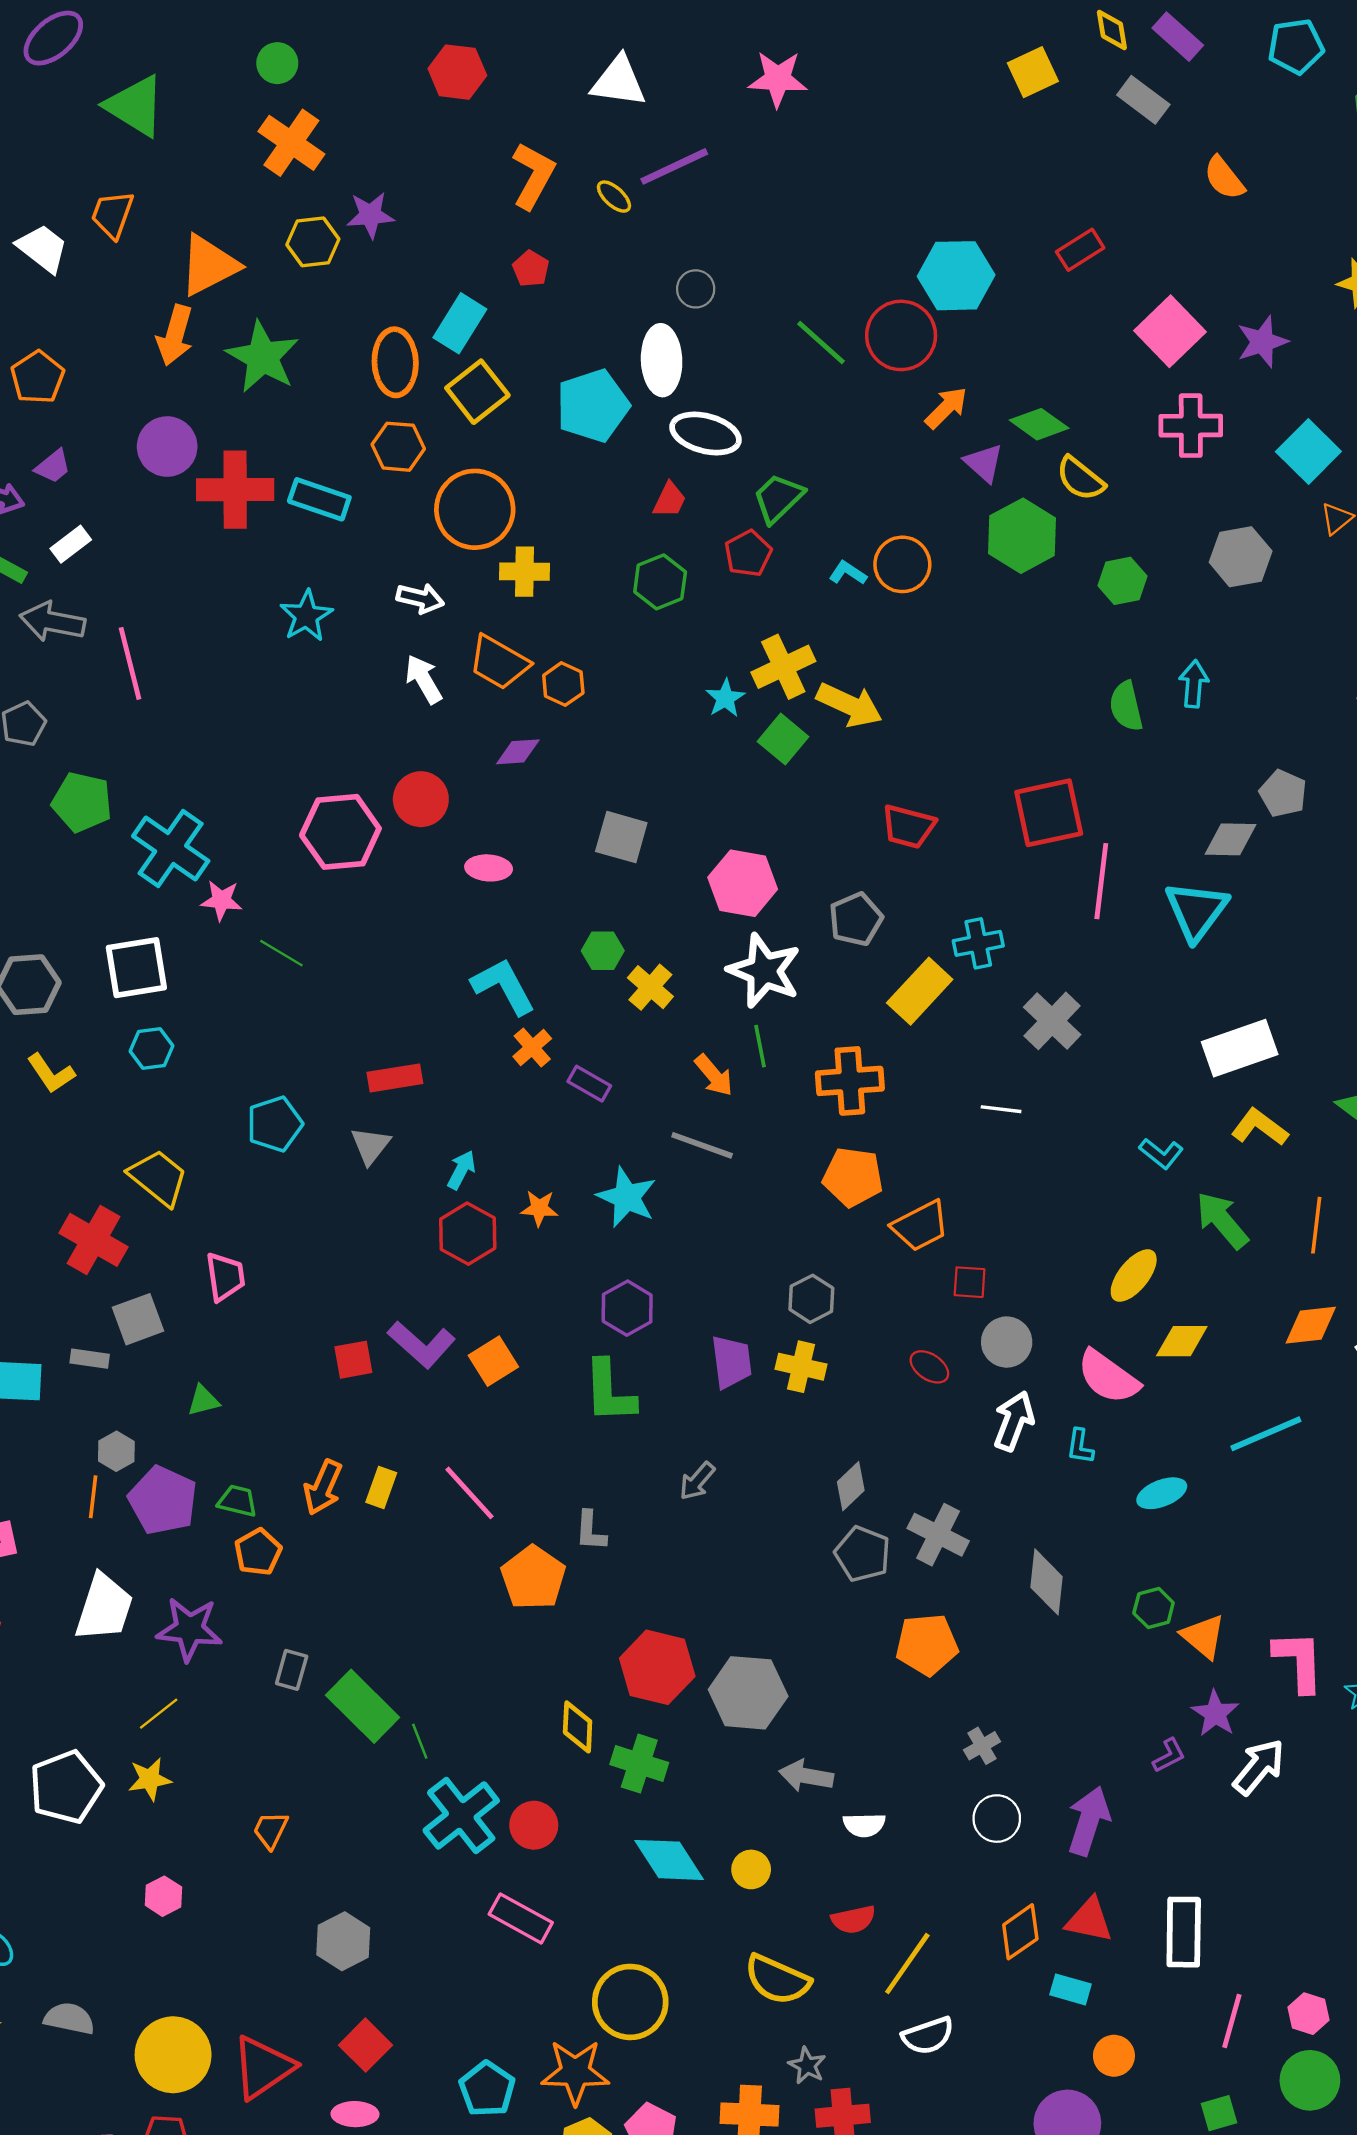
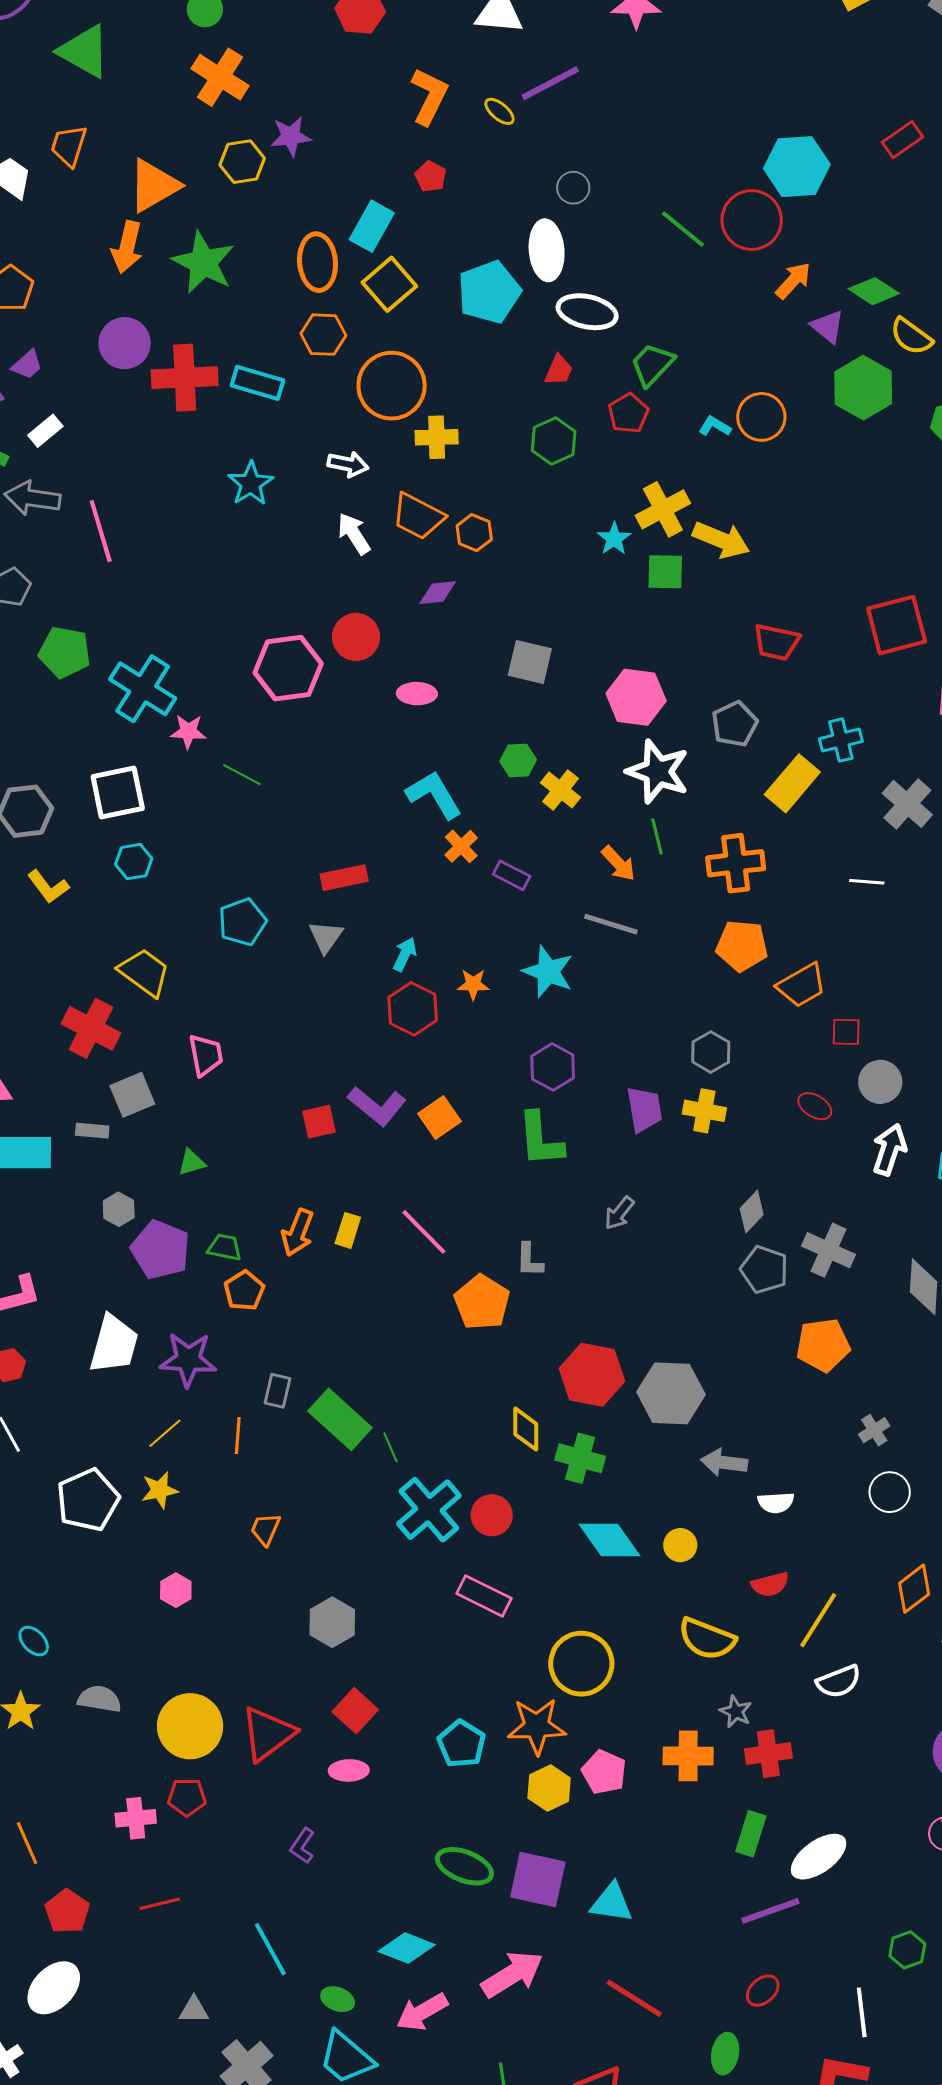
green square: (783, 739) -> (665, 572), turned -36
orange line: (93, 1497) -> (238, 1435), moved

